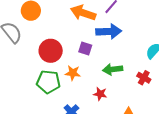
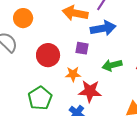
green pentagon: (48, 82) -> (40, 98), moved, turned -30
red star: (100, 94) -> (90, 91), moved, size x1.6

